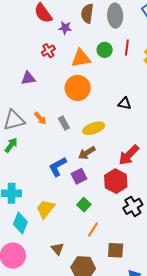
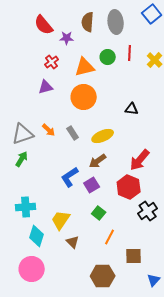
purple triangle: (28, 78) -> (46, 87), moved
brown triangle: (58, 249) -> (73, 242), moved

